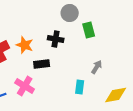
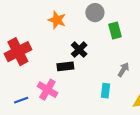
black cross: (56, 39) -> (79, 50), moved, turned 35
orange star: (25, 45) -> (57, 20), moved

